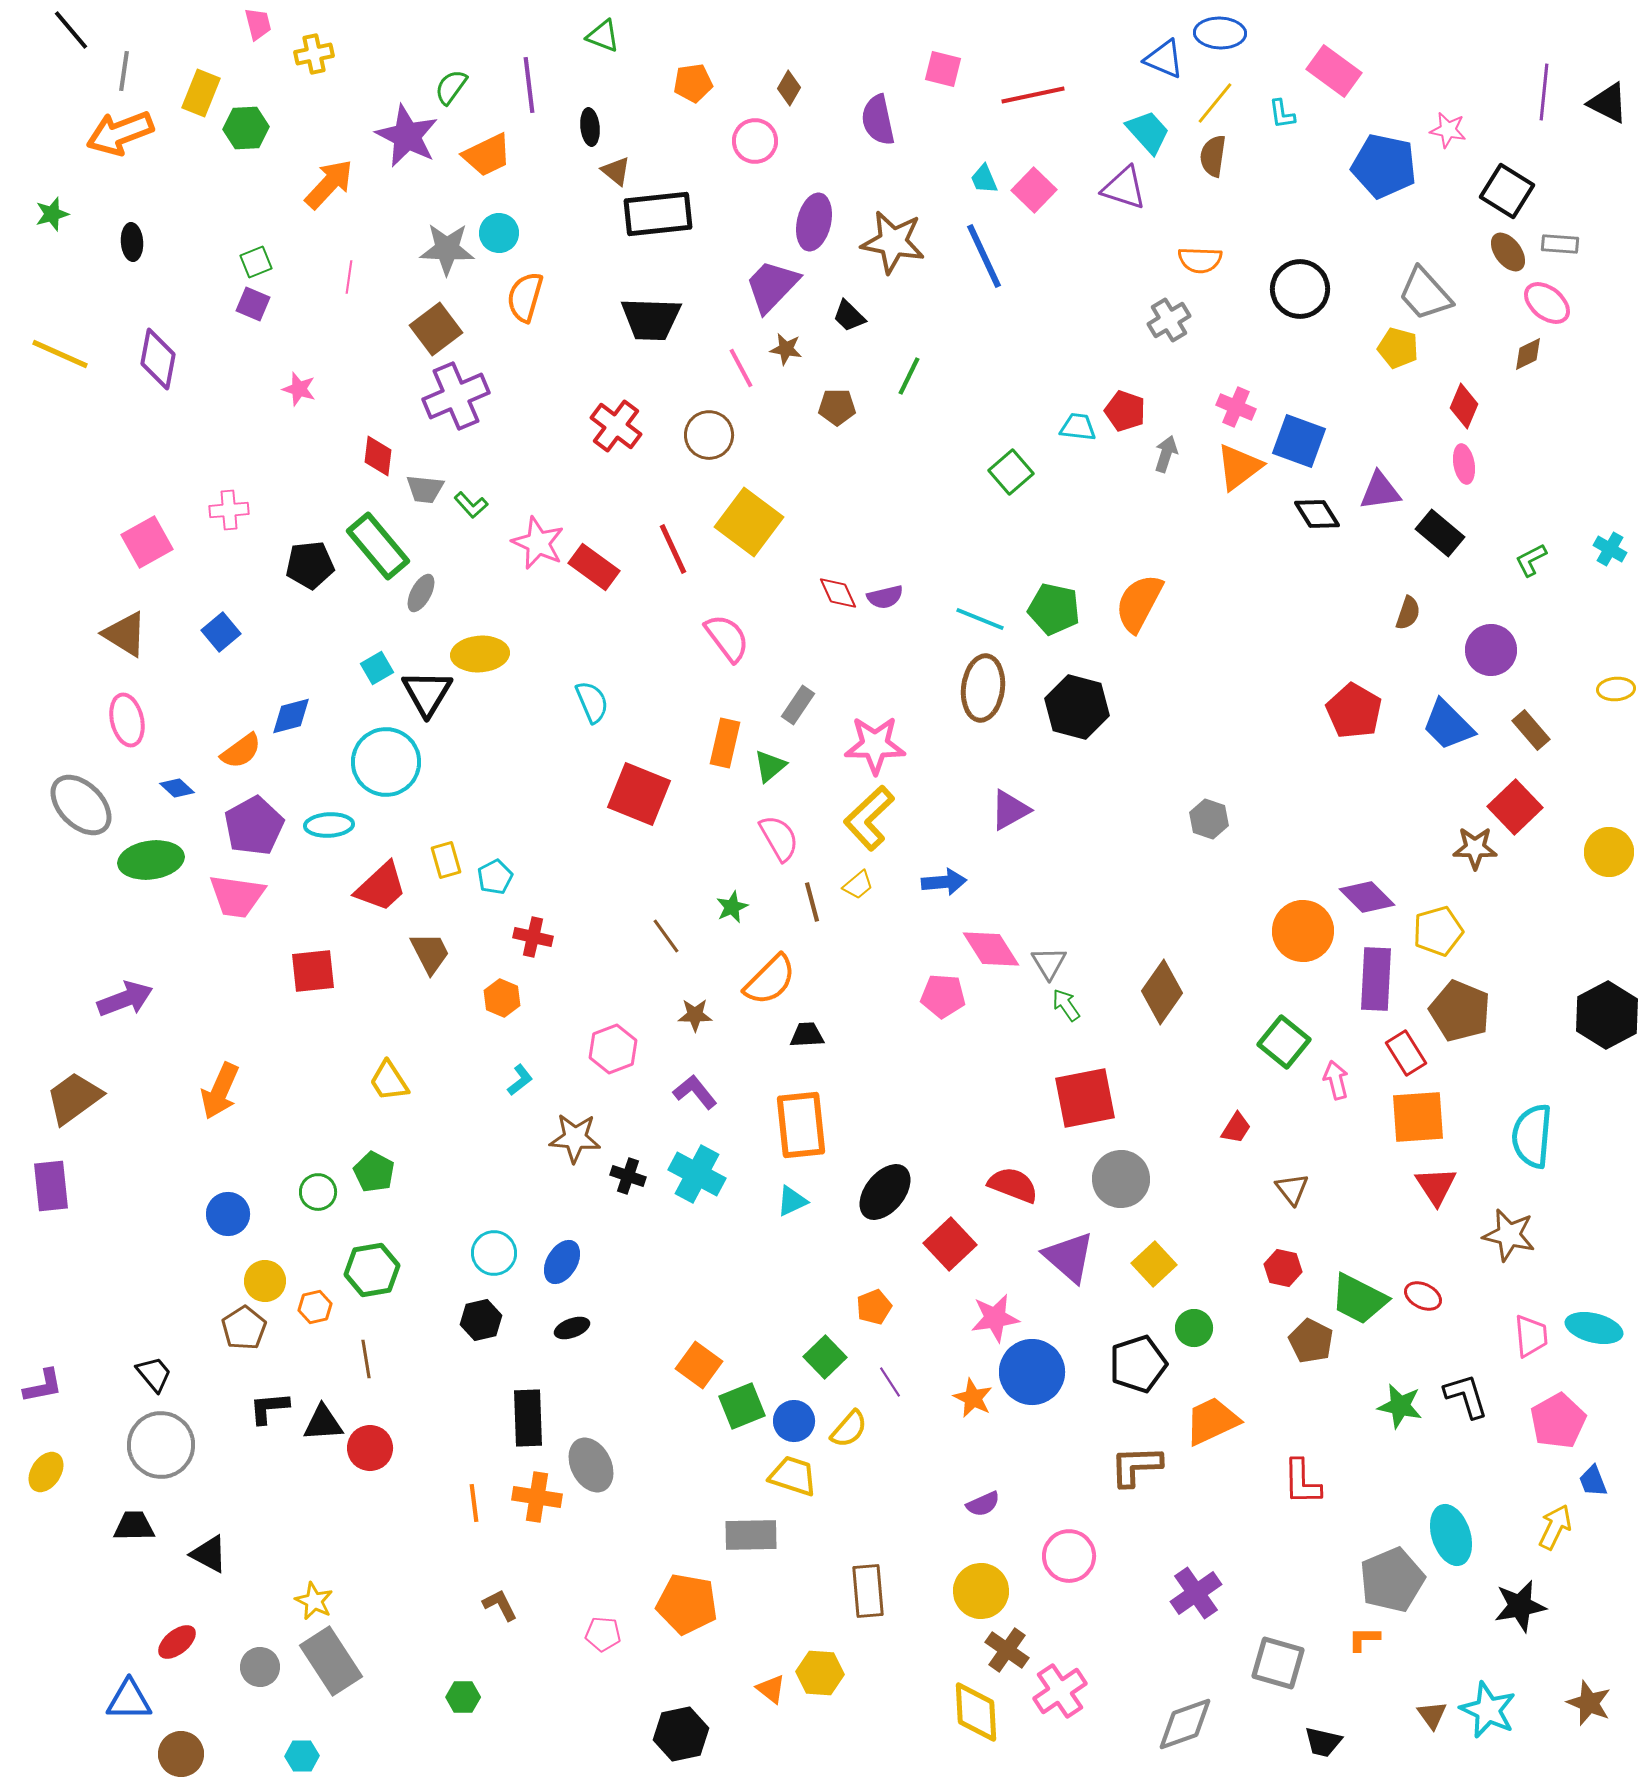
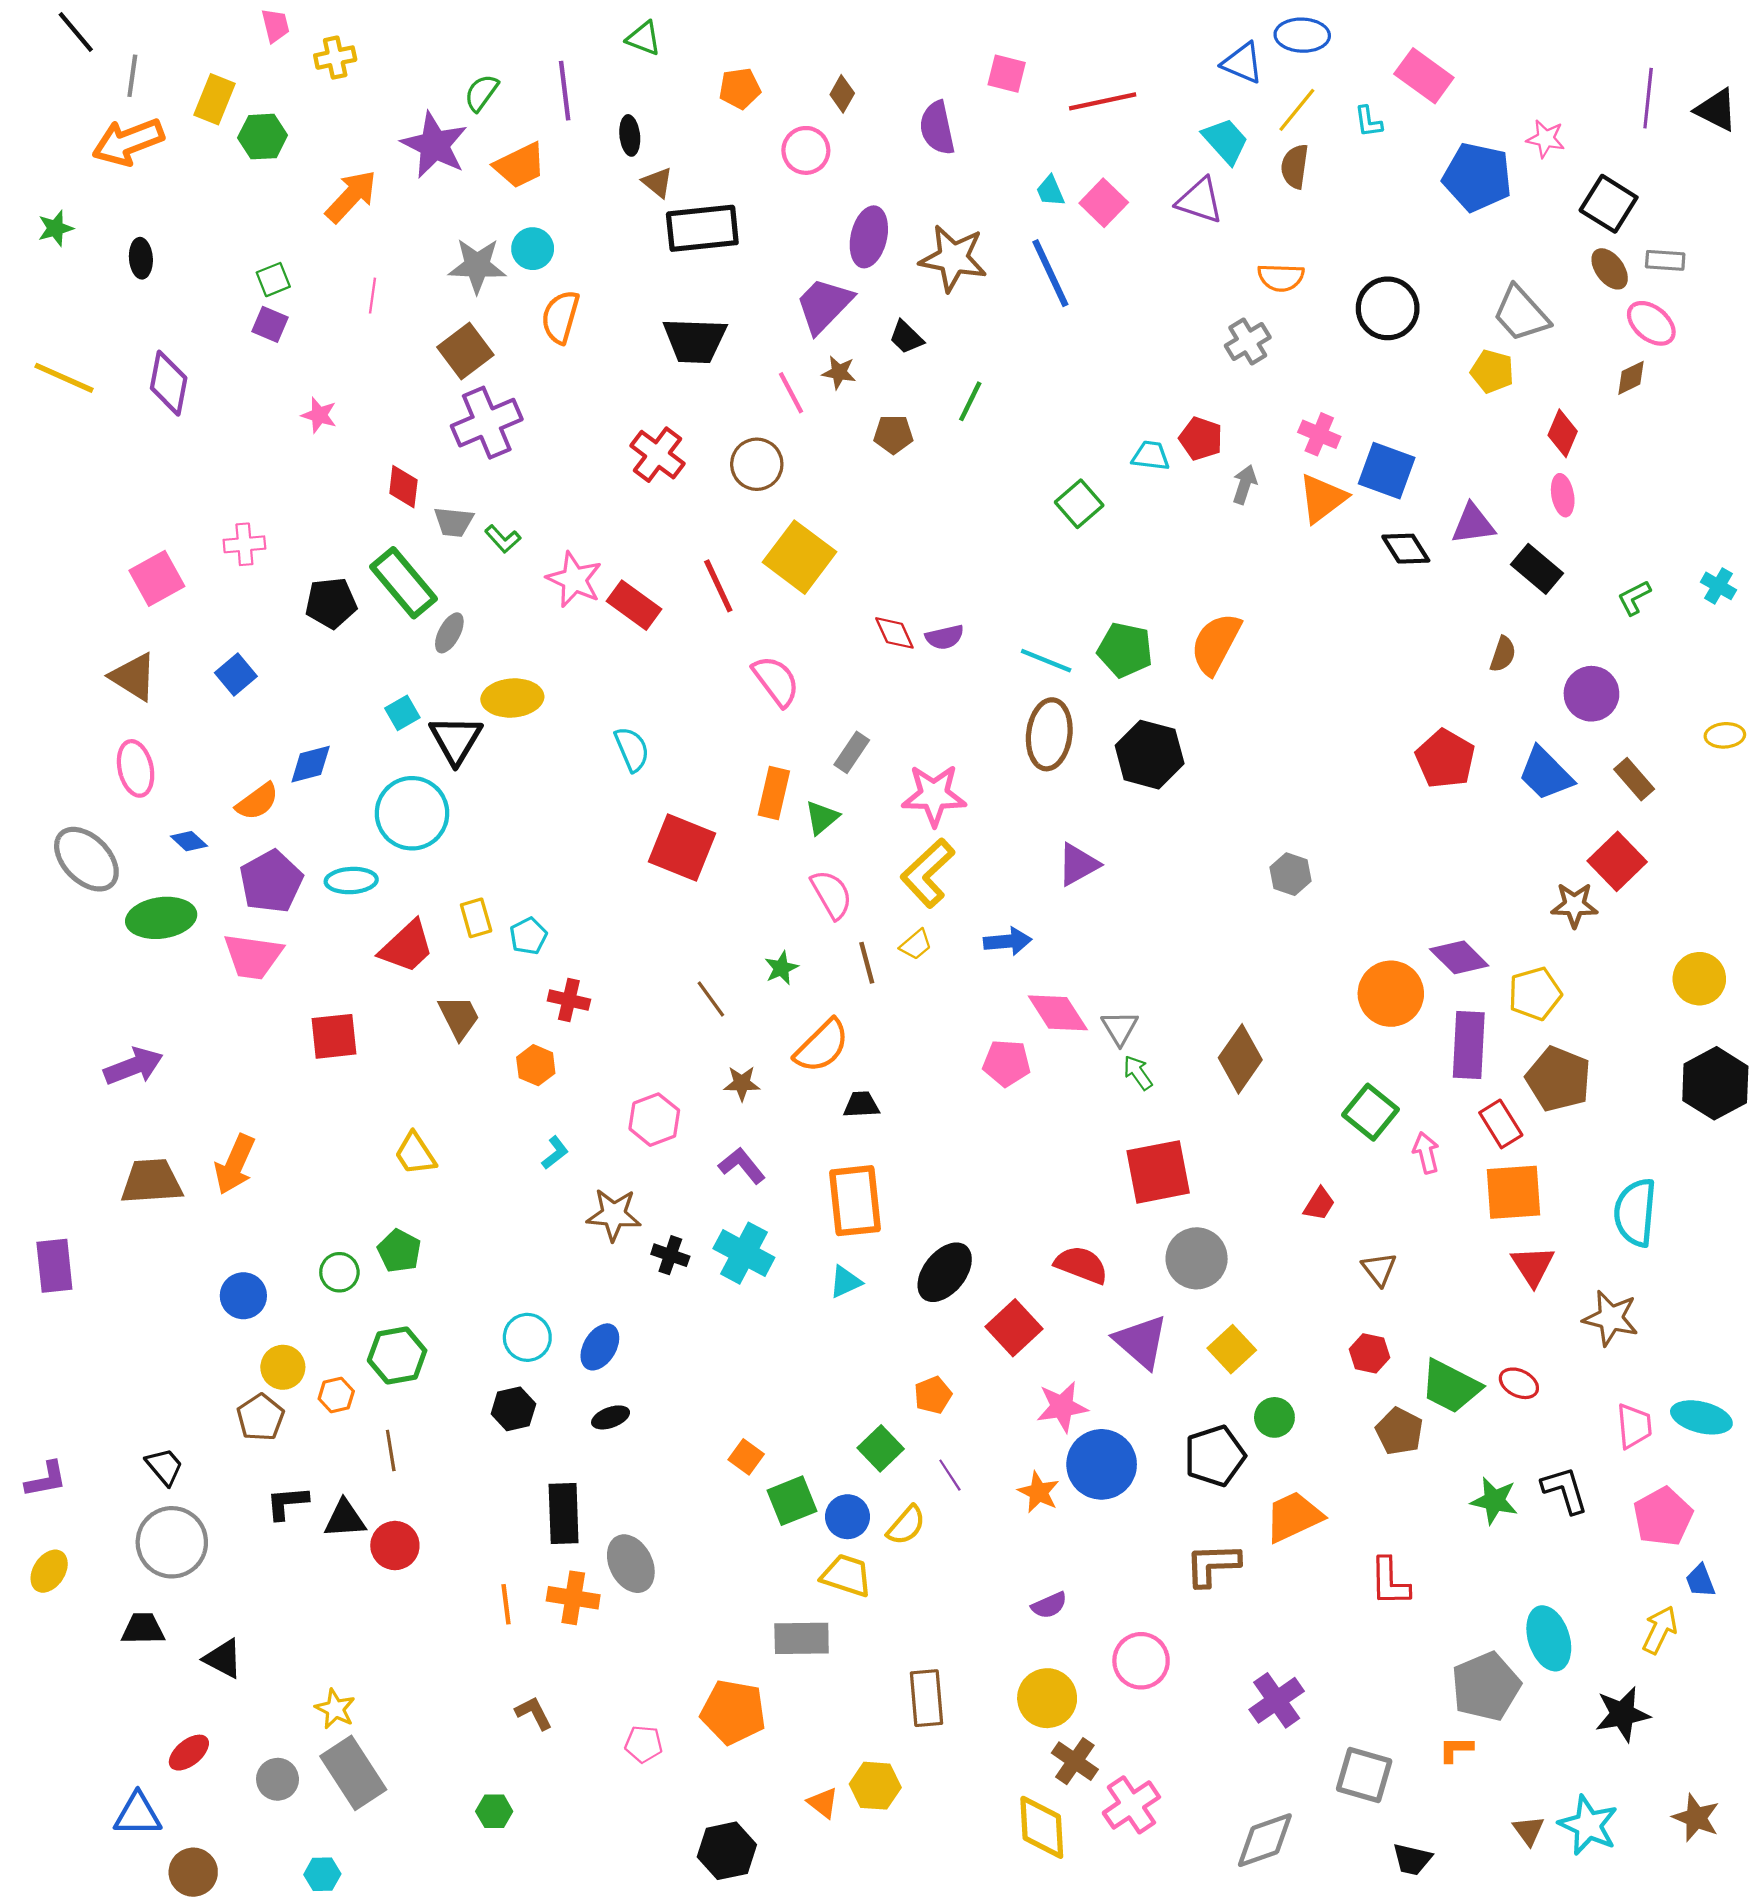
yellow circle: (1609, 852) -> (1699, 979), moved
brown trapezoid: (74, 1098) -> (152, 1182), moved, turned 32
orange square: (699, 1365) -> (746, 1457), size x0.7

